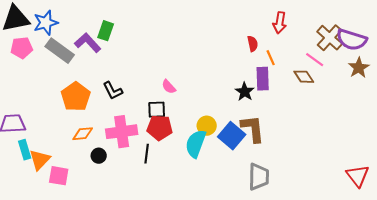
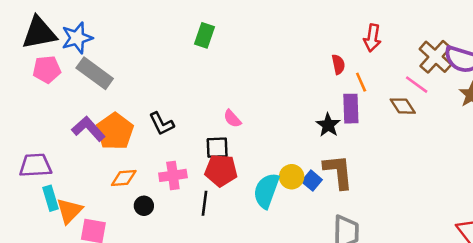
green rectangle: (106, 31) -> (204, 35), moved
purple L-shape: (88, 43) -> (88, 129), moved
yellow circle: (207, 126) -> (292, 177), moved
pink cross: (122, 132) -> (173, 175), size x0.7
blue square: (232, 136) -> (312, 181), size x0.6

